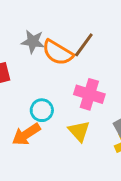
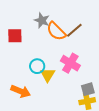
yellow triangle: (79, 131) -> (48, 75), moved
orange arrow: (26, 134) -> (21, 91), moved, turned -138

